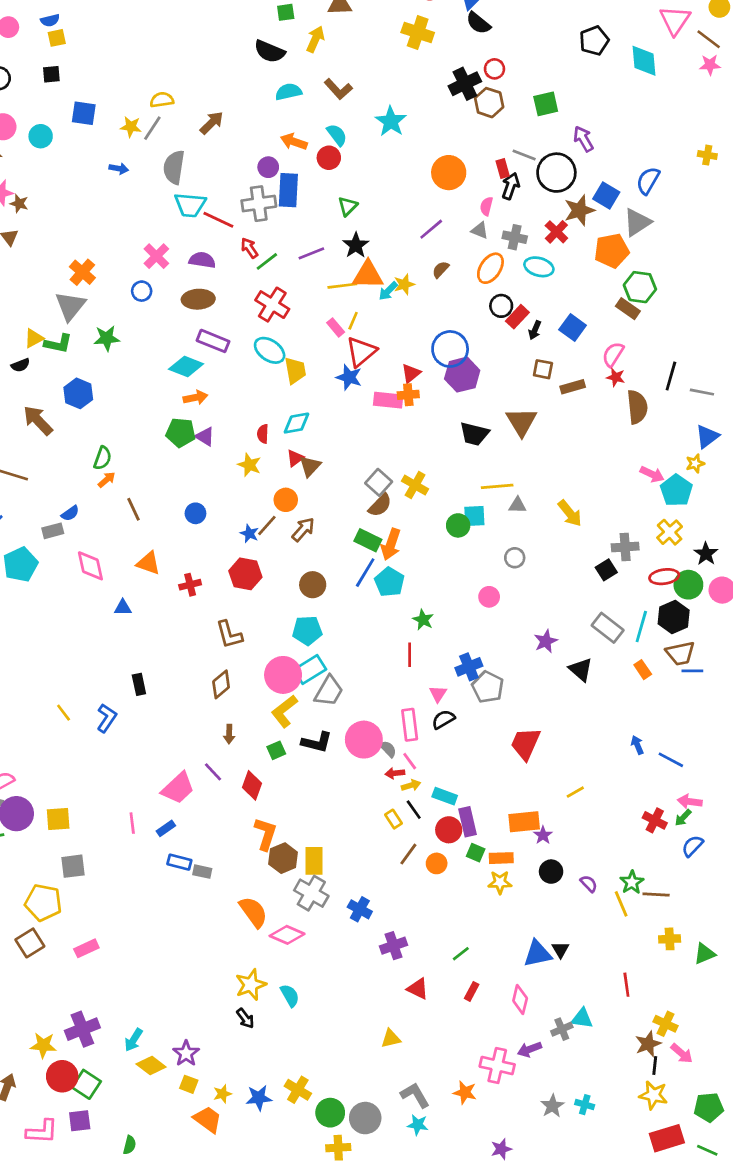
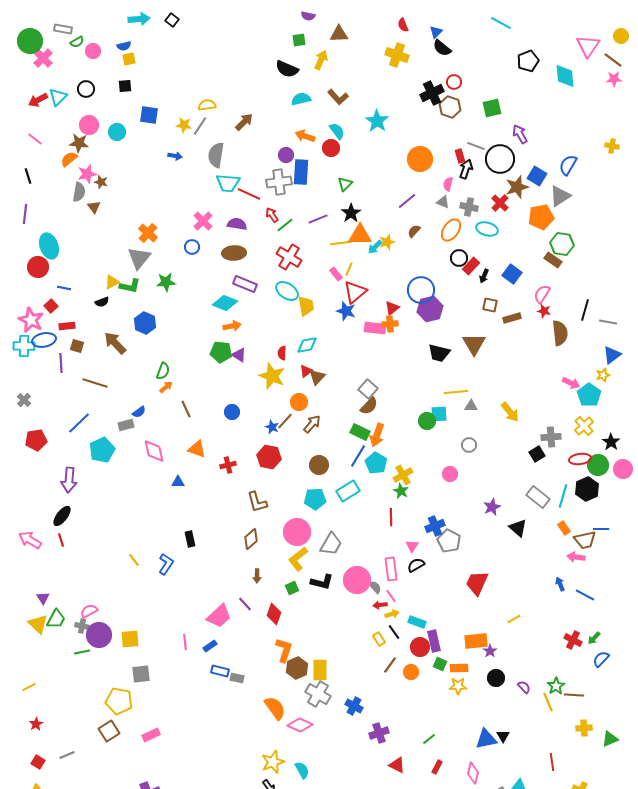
yellow star: (249, 465) -> (272, 376), size x1.5
yellow cross: (415, 485) -> (403, 475), moved, turned 30
brown trapezoid: (680, 653) -> (585, 540), moved
cyan rectangle: (310, 670) -> (348, 491), moved
pink arrow: (690, 802) -> (576, 557), moved

